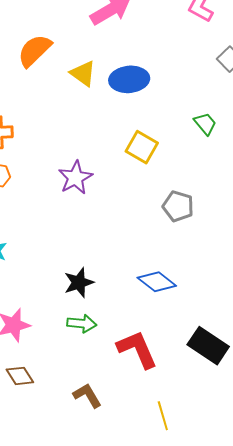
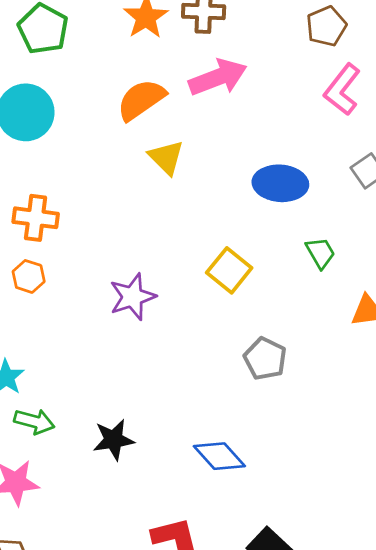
orange semicircle: (34, 51) -> (141, 100), moved
blue ellipse: (129, 79) -> (280, 183), moved
green arrow: (82, 324) -> (34, 421), moved

